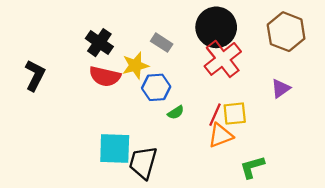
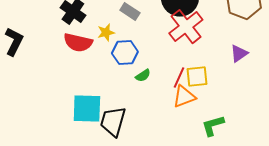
yellow star: (135, 66) -> (106, 33), size x0.7

